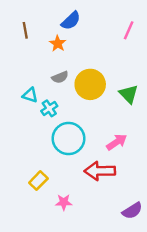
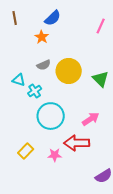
brown line: (25, 30) -> (15, 18), moved
pink star: (64, 202) -> (55, 155), moved

